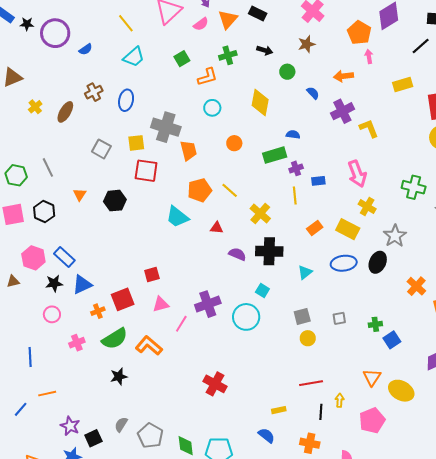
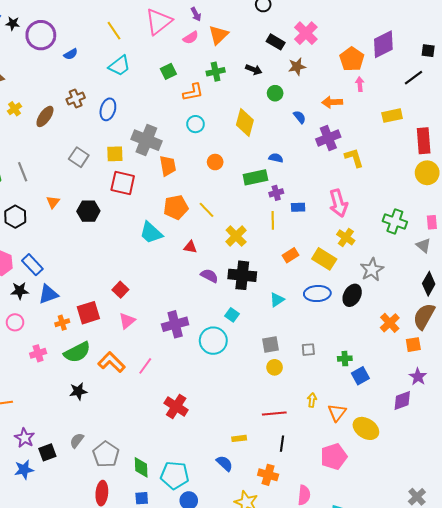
black rectangle: (258, 14) -> (276, 42), moved
red square: (152, 275) -> (120, 290), turned -35
pink triangle: (161, 304) -> (127, 321), turned -30
pink line: (181, 324) -> (145, 366), moved
yellow arrow: (339, 400) -> (312, 400), moved

